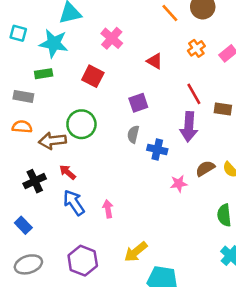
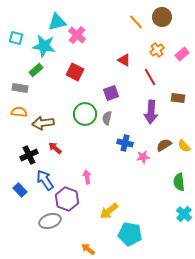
pink cross: (112, 38) -> (77, 35), moved
green rectangle: (44, 74) -> (36, 70), turned -32
red line: (194, 94) -> (150, 77), moved
green circle: (81, 124) -> (85, 114), moved
blue cross: (157, 149) -> (125, 143), moved
blue arrow: (74, 203) -> (45, 180), moved
purple hexagon: (83, 261) -> (67, 199), moved
gray ellipse: (28, 264) -> (50, 221), moved

